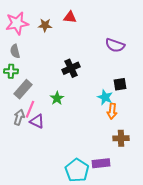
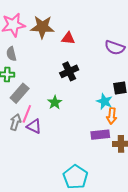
red triangle: (70, 17) -> (68, 38), moved
brown star: (45, 25) -> (42, 27), size x1.6
purple rectangle: (101, 163) -> (100, 135), moved

